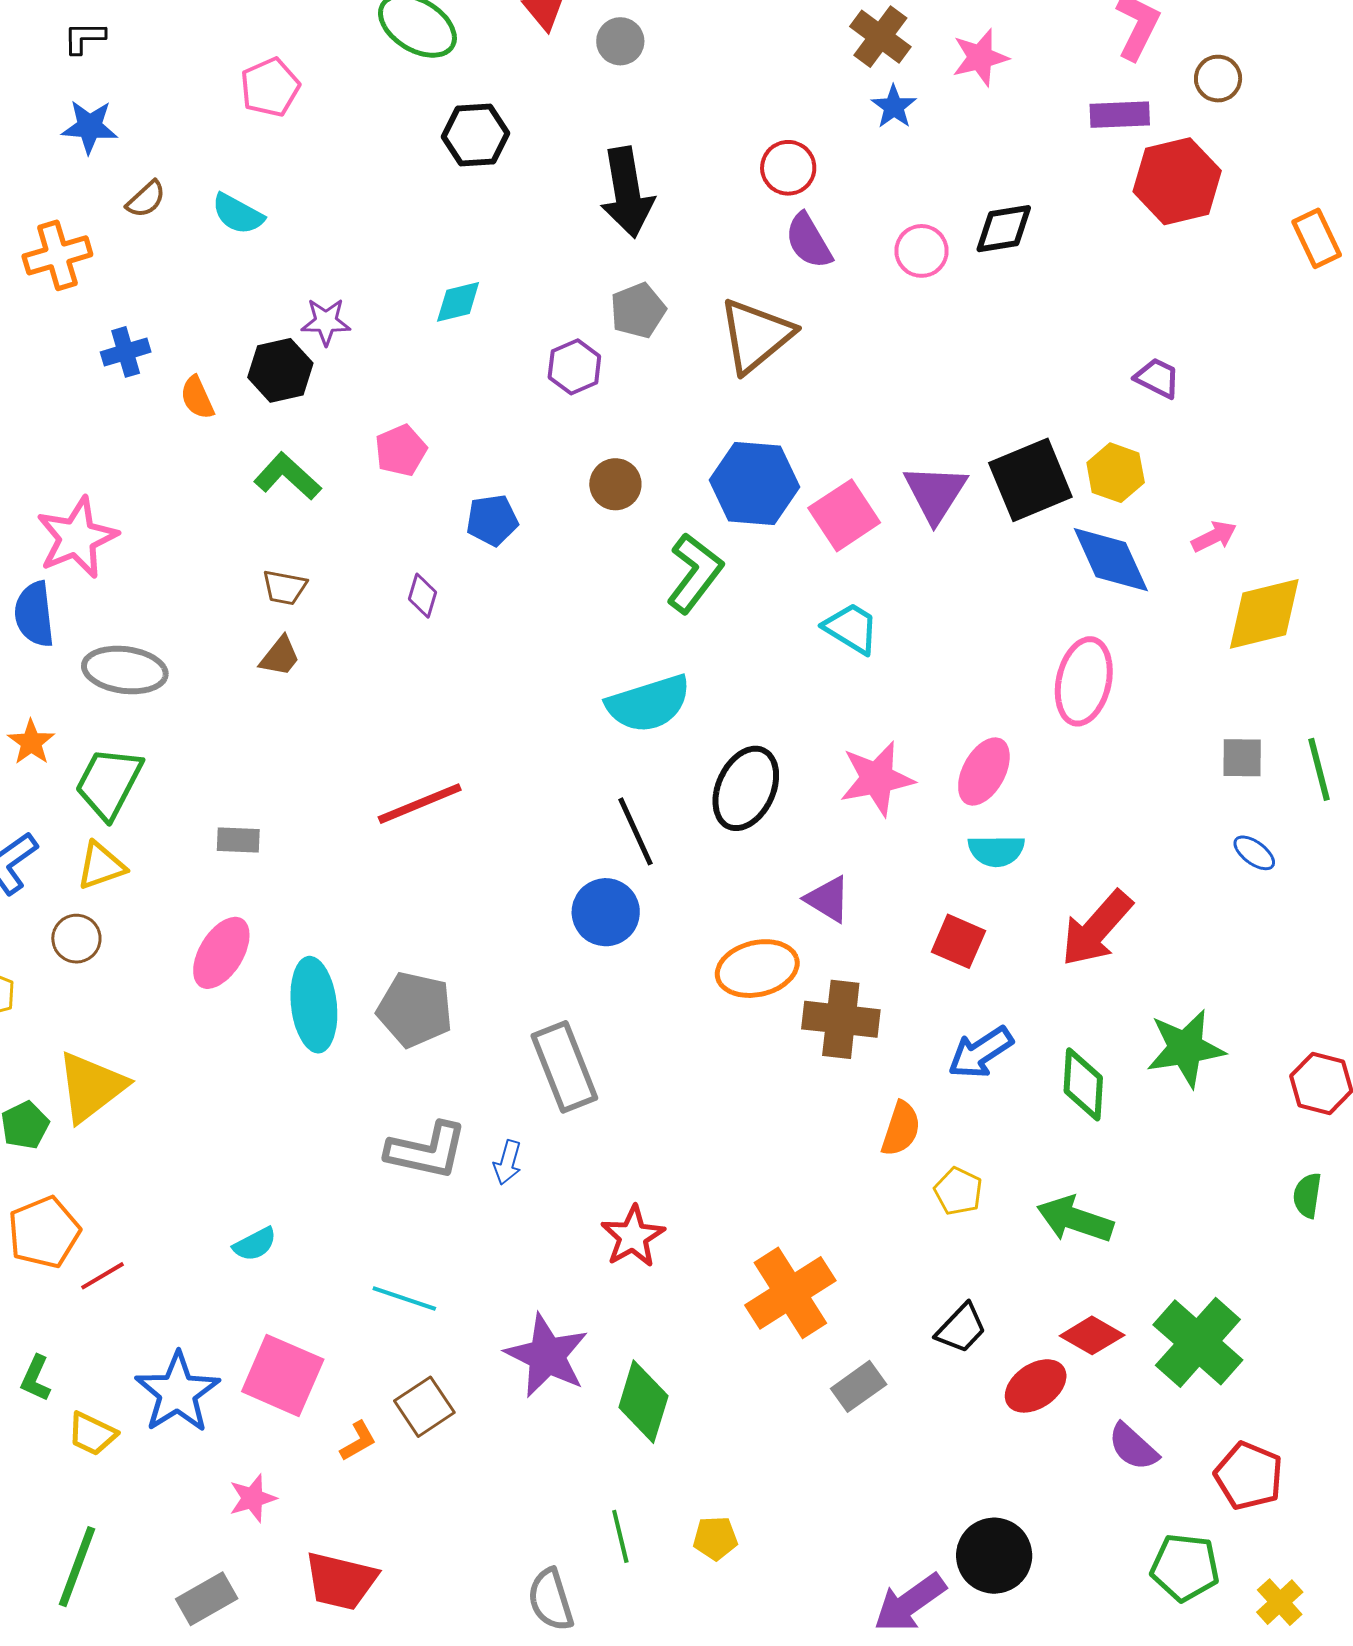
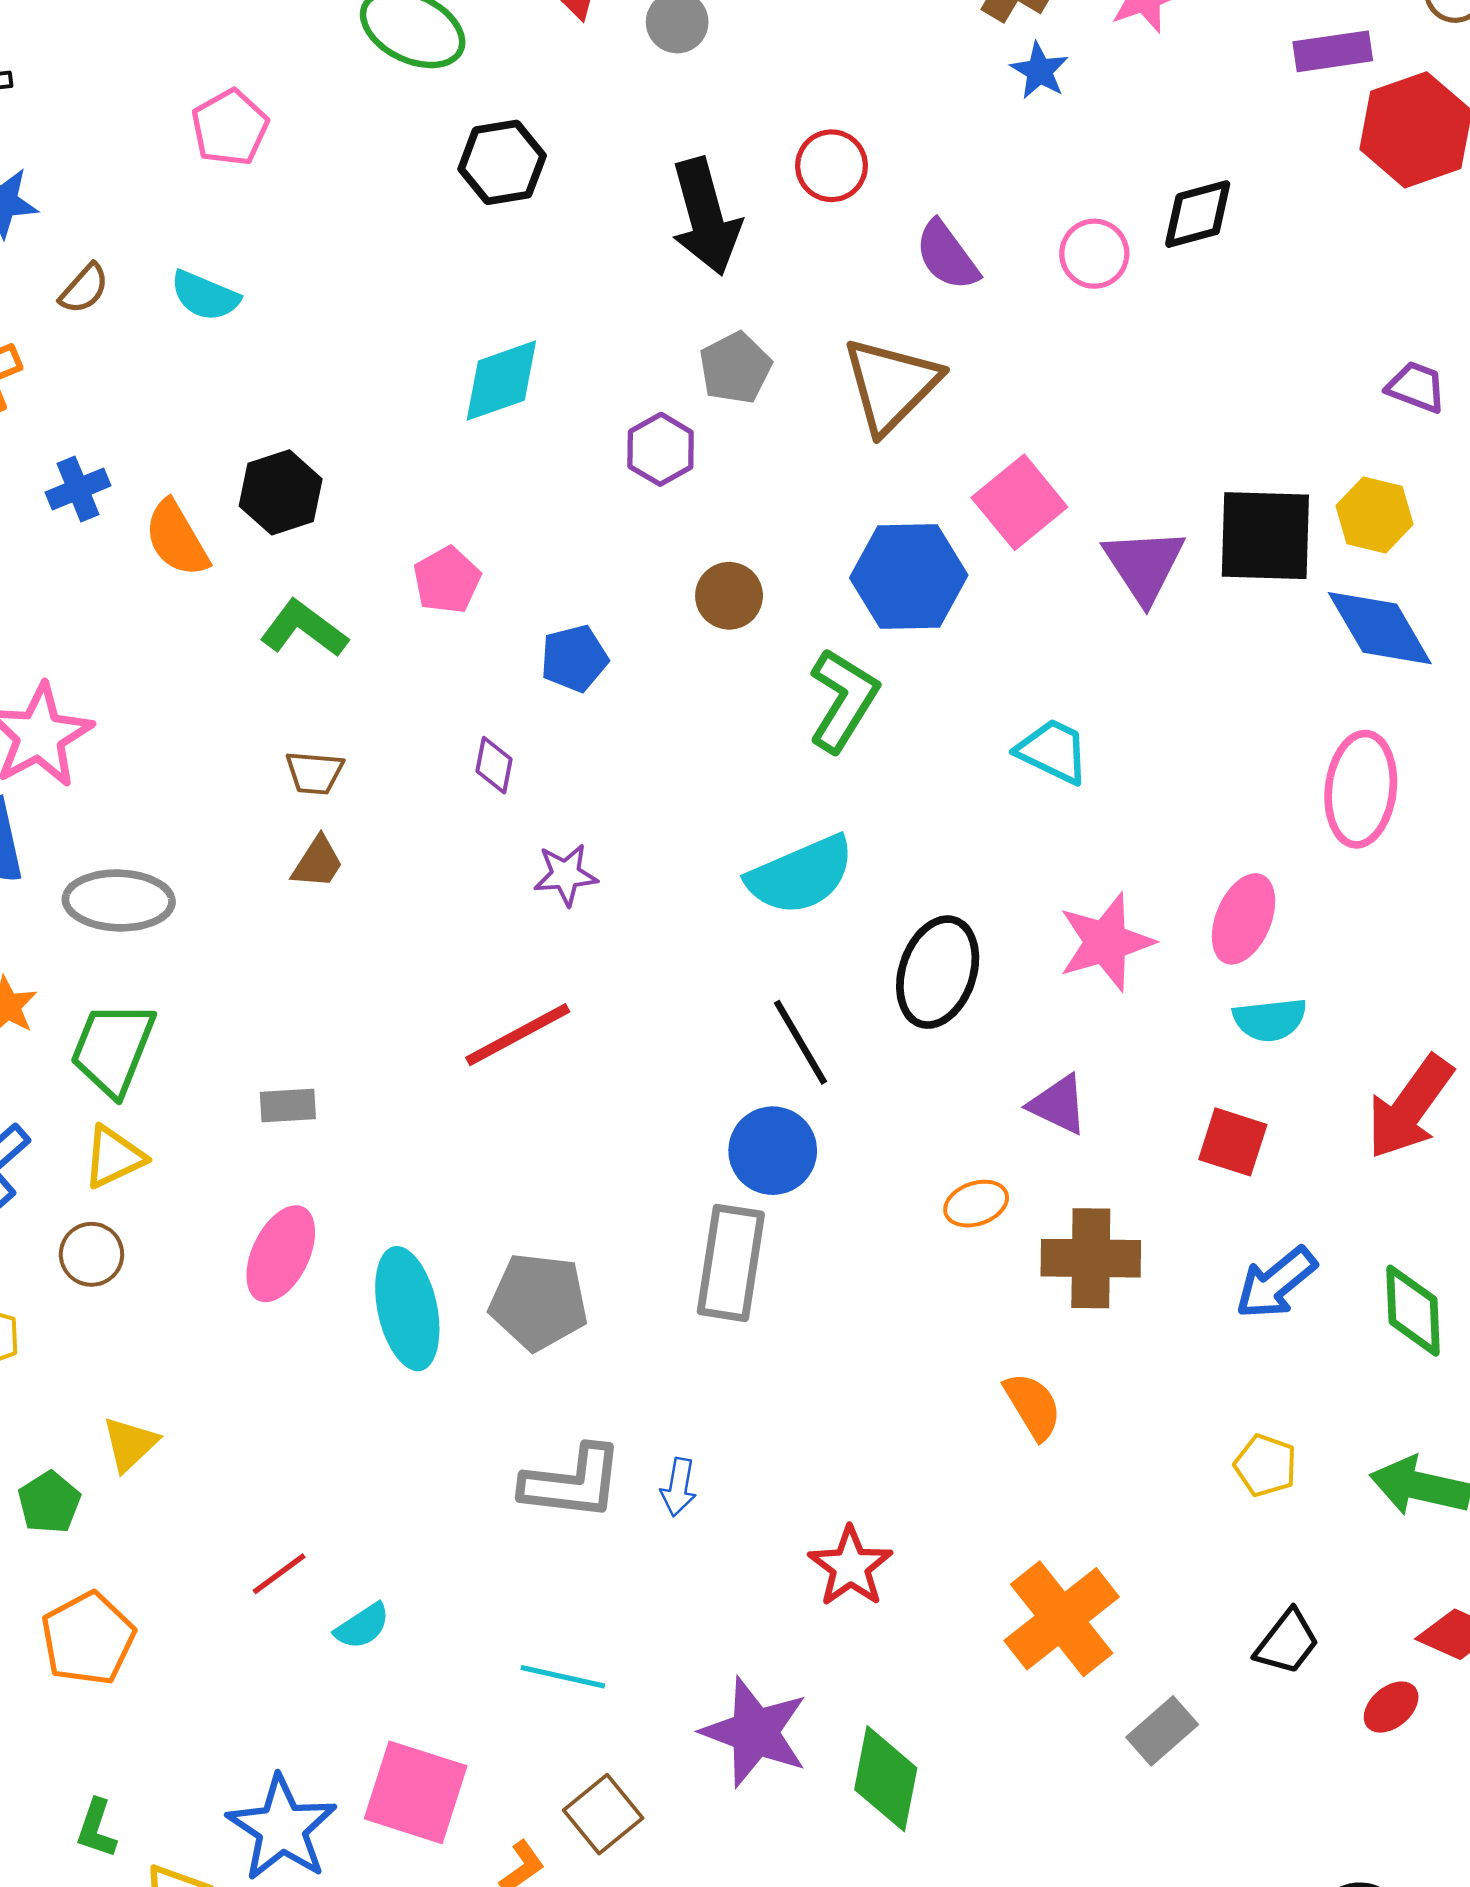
red circle: (788, 168) -> (831, 166), moved
cyan diamond: (458, 302) -> (501, 381), size x1.4
purple star: (326, 322) -> (566, 875), moved
orange semicircle: (197, 398) -> (177, 539), size x1.4
black square: (1030, 480) -> (1265, 536), turned 30
pink square: (844, 515) -> (1019, 502), moved
orange ellipse: (757, 969) -> (976, 1204), size x0.6
gray rectangle: (564, 1067) -> (731, 1263), moved, turned 36
yellow triangle: (91, 1087) -> (130, 1444), size x0.6
orange semicircle: (901, 1129) -> (1033, 1406), moved, turned -44
red line: (103, 1276) -> (279, 1574), moved
red ellipse: (1036, 1386) -> (1391, 1707), size x0.7

